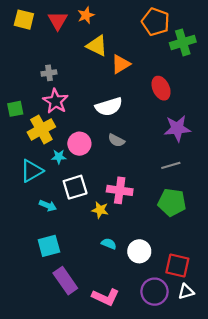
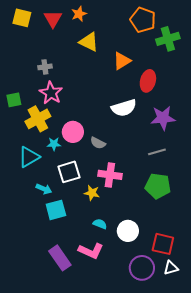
orange triangle: (121, 64) -> (122, 61), moved
red ellipse: (161, 88) -> (148, 81), turned 40
white semicircle: (109, 107) -> (124, 108), moved
gray semicircle: (116, 140) -> (98, 143), moved
cyan square: (49, 246) -> (56, 210), moved
pink L-shape: (106, 297) -> (91, 251), moved

